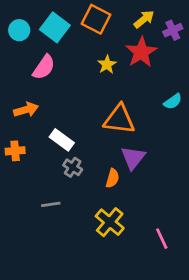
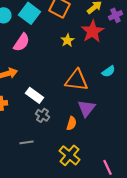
cyan semicircle: (173, 101) -> (108, 71), moved

